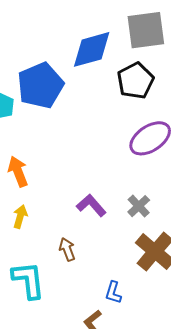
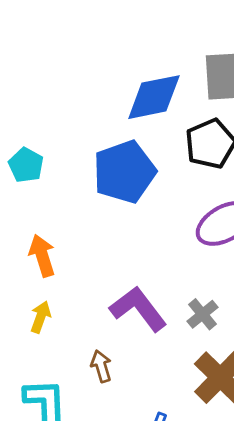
blue pentagon: (40, 85) -> (124, 172), moved
purple L-shape: (91, 205) -> (138, 309), size x1.4

